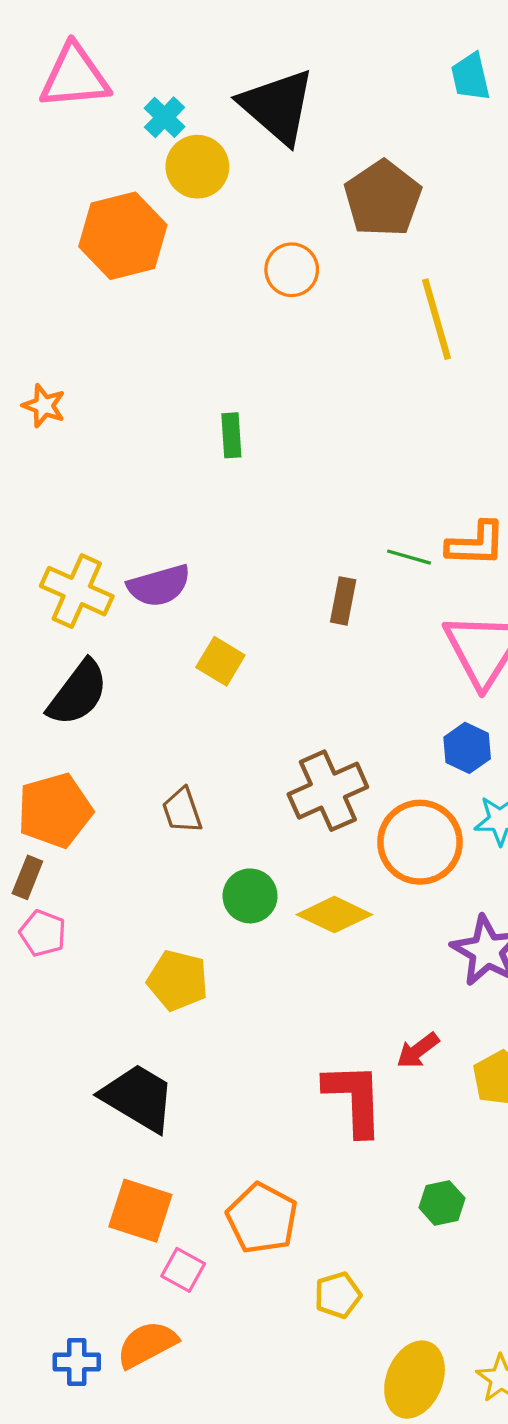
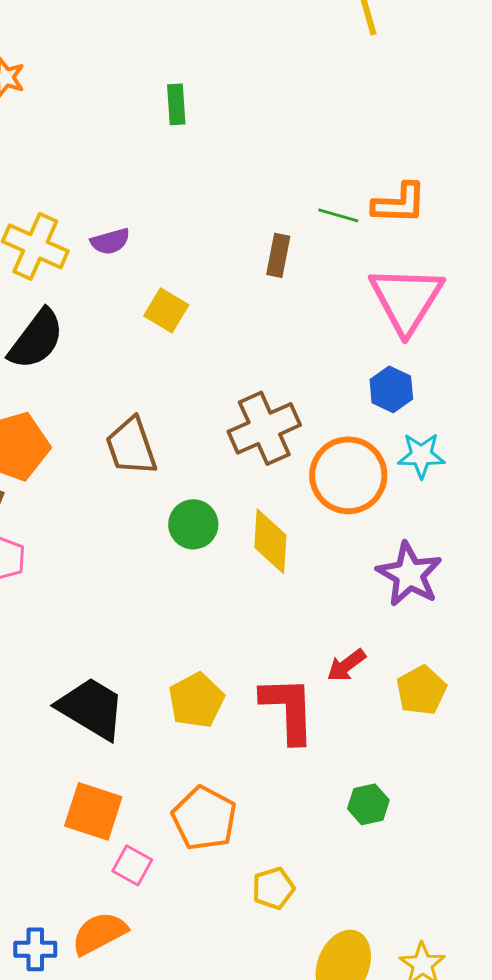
purple semicircle: (159, 586) -> (110, 241), size x0.7
brown trapezoid: (182, 810) -> (131, 446), size x1.4
yellow diamond: (334, 915) -> (270, 541), turned 68
yellow pentagon: (178, 980) -> (196, 700), moved, turned 30

